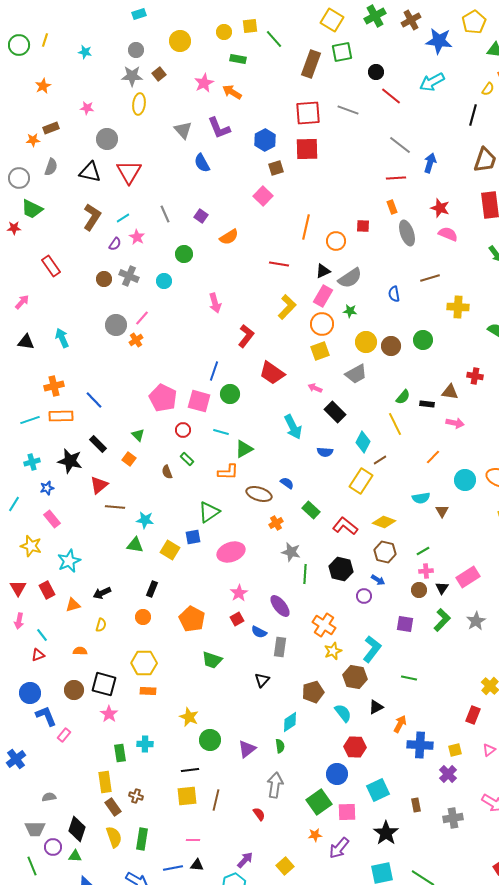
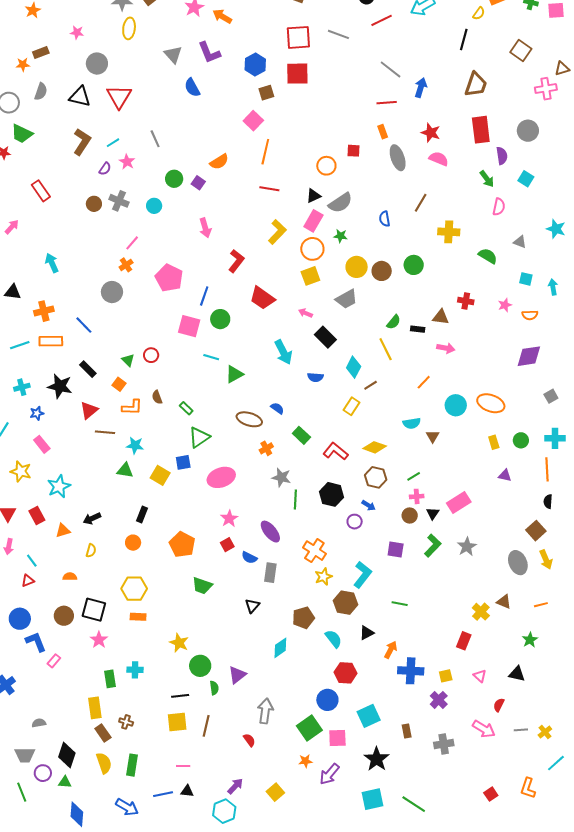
red line: (391, 96) -> (382, 20), turned -65
purple square: (201, 216) -> (198, 183), moved
orange line: (306, 227) -> (265, 152), moved
brown line: (430, 278) -> (421, 203), turned -42
gray circle: (116, 325) -> (112, 292), moved
black triangle: (26, 342) -> (13, 292), moved
pink pentagon: (163, 398) -> (169, 278), moved
red circle: (183, 430) -> (151, 355), moved
green rectangle: (187, 459) -> (186, 408), moved
orange L-shape: (228, 472) -> (132, 407), moved
yellow rectangle: (361, 481) -> (352, 406), size x0.7
green semicircle: (280, 746) -> (214, 688), moved
pink triangle: (489, 750) -> (480, 676), turned -40

